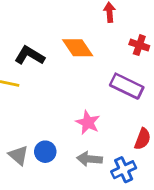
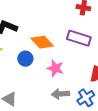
orange diamond: (78, 48) -> (42, 42), moved
blue circle: (45, 152) -> (25, 59), moved

